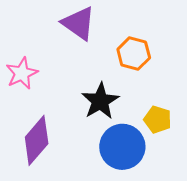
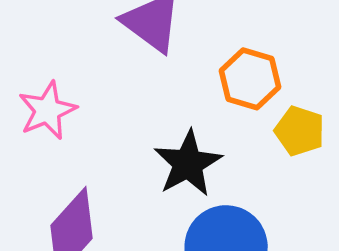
yellow pentagon: (158, 119) -> (300, 131), moved

